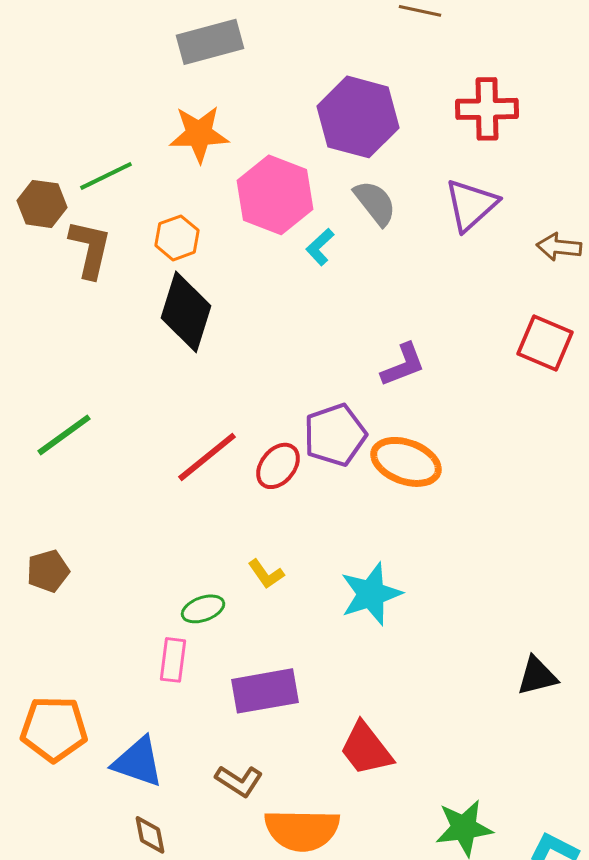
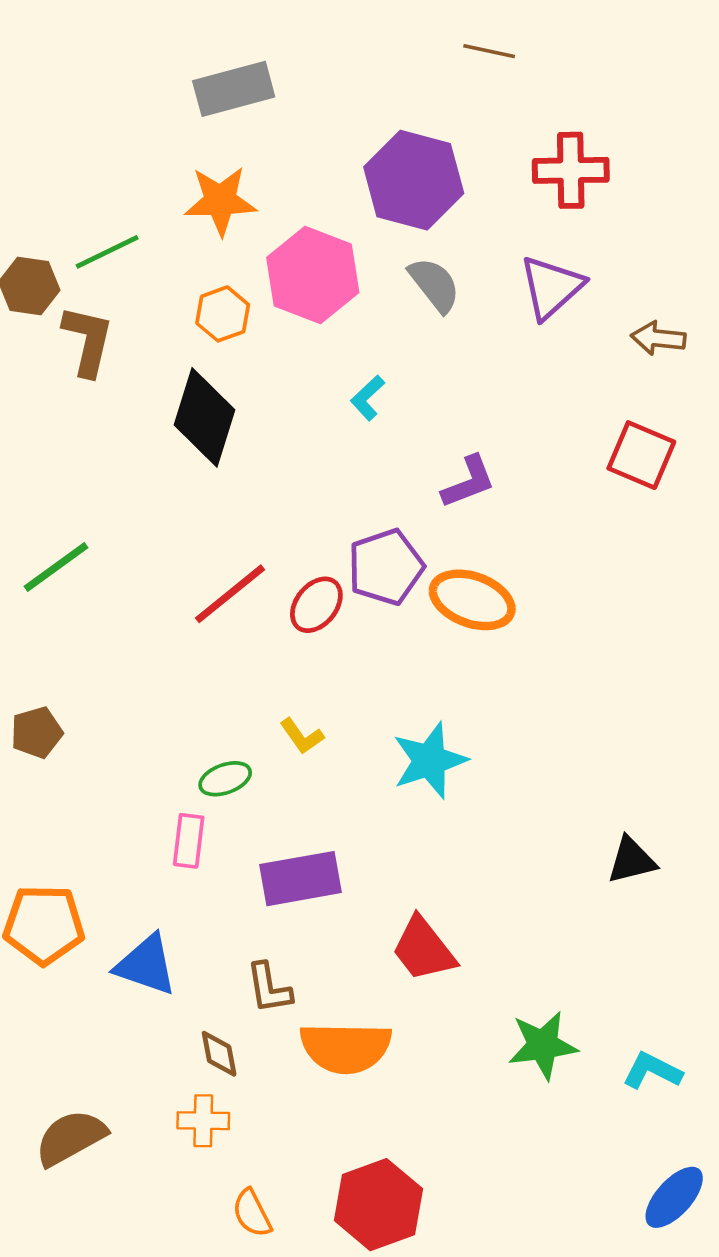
orange hexagon: (177, 238) -> (223, 314), moved
cyan L-shape: (320, 247) -> (368, 398), moved
brown L-shape: (239, 781) -> (269, 988), turned 48
brown diamond: (150, 835) -> (219, 1054), moved

